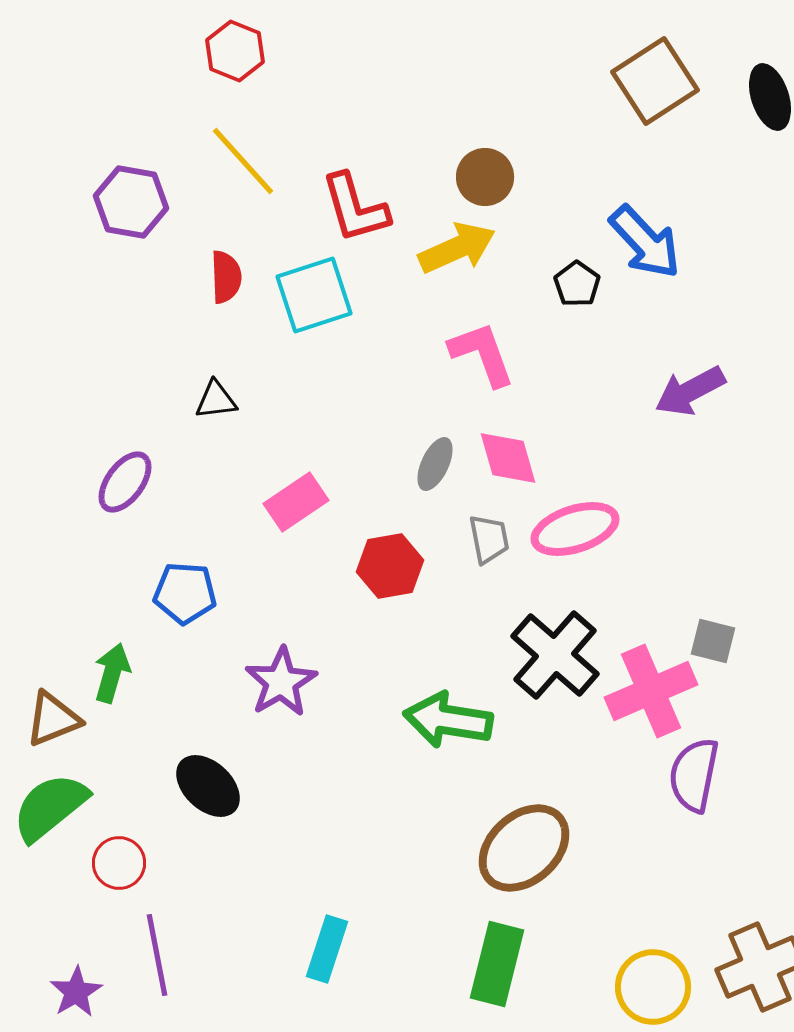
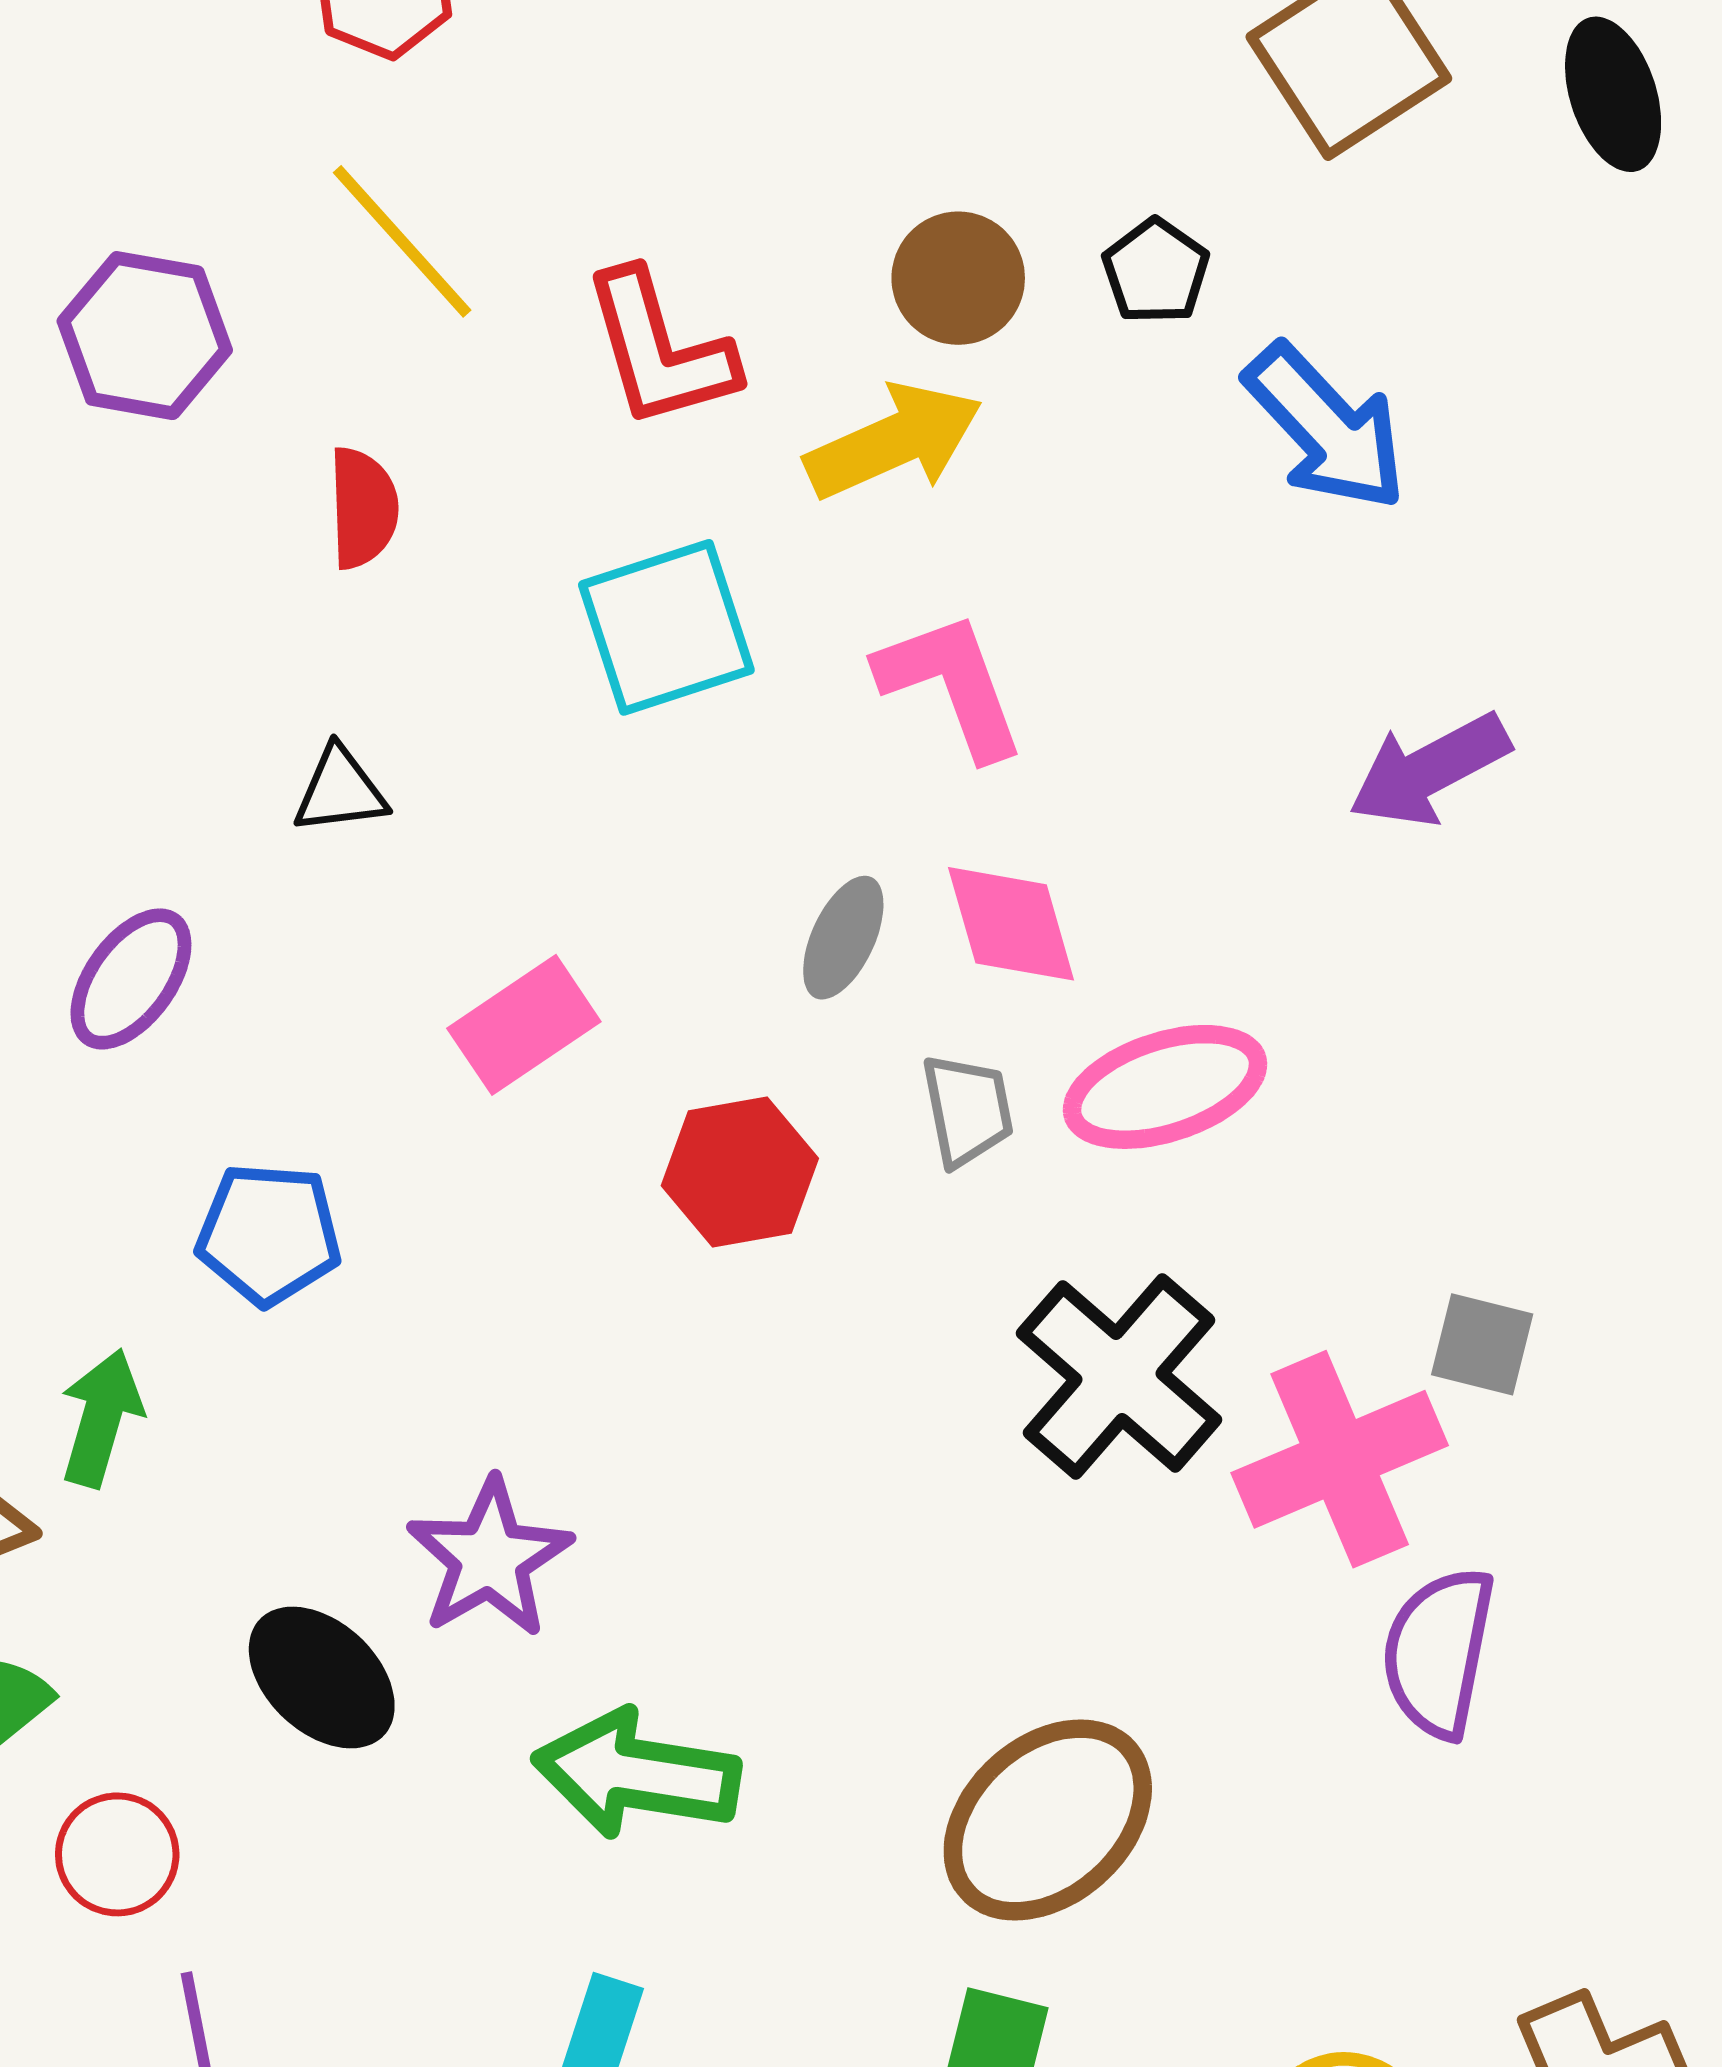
black pentagon: (577, 284) -> (1156, 271), moved
cyan square: (314, 295) -> (666, 627), moved
purple star: (281, 682) -> (489, 1558), moved
green arrow: (448, 720) -> (637, 1774), moved

